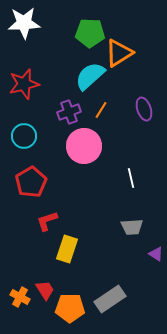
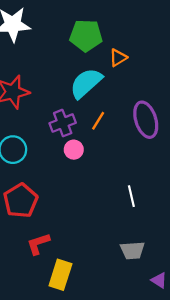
orange triangle: (119, 53) -> (118, 58), size x0.6
purple ellipse: (144, 109) -> (146, 120), size x1.4
pink circle: (84, 146) -> (74, 150), moved, size x0.5

